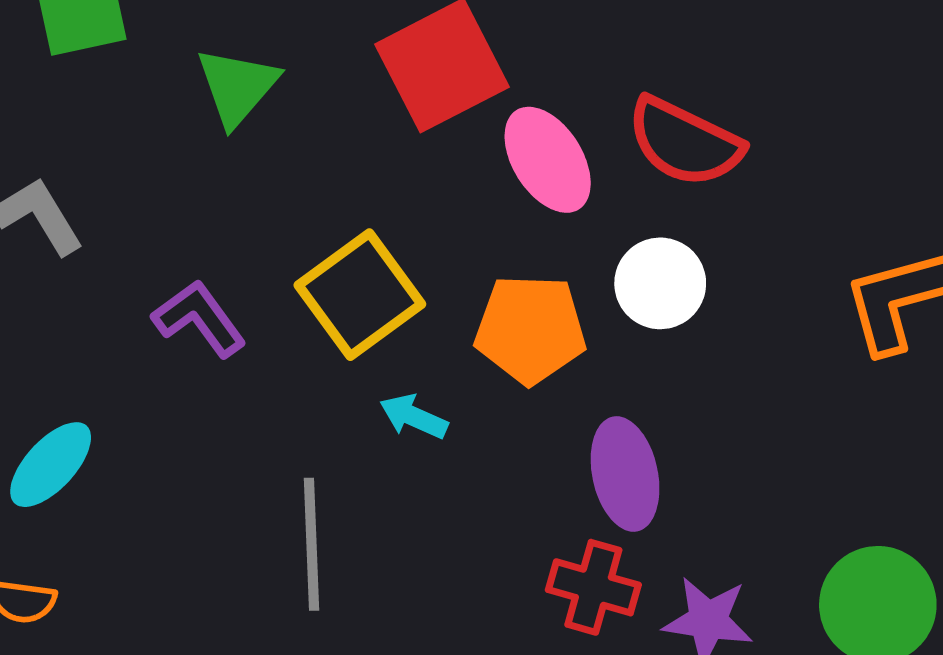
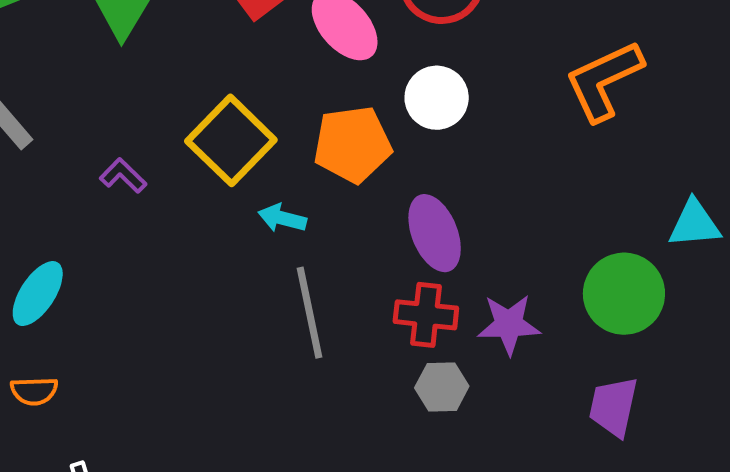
purple L-shape: (199, 319) -> (123, 176), size x0.7
gray line: (311, 544) -> (310, 313), moved

